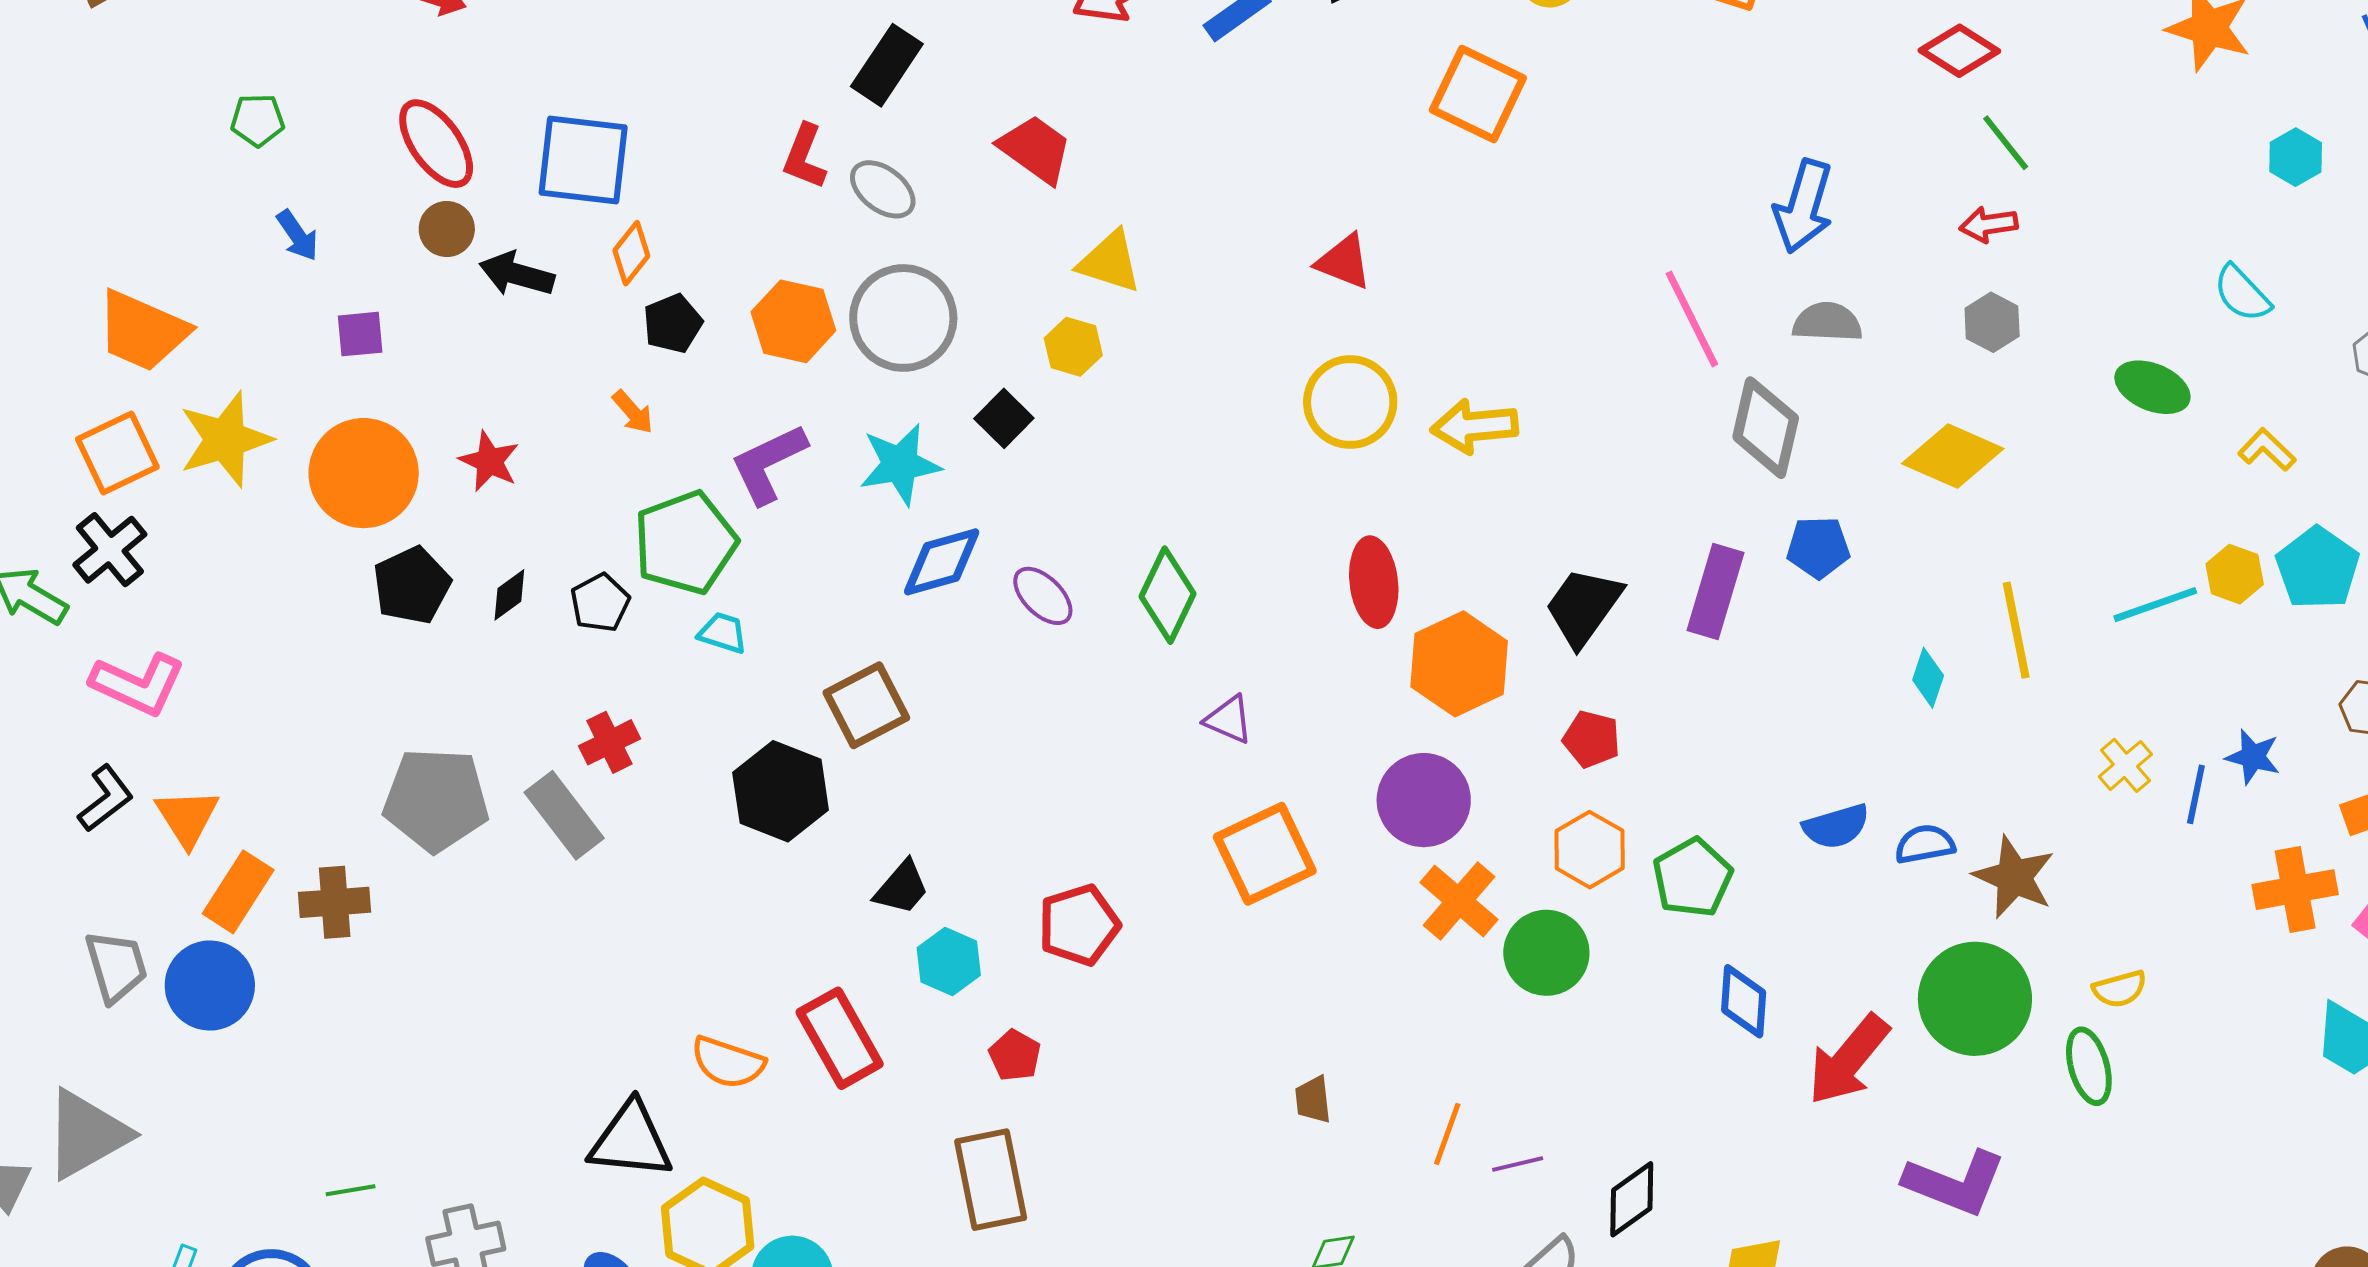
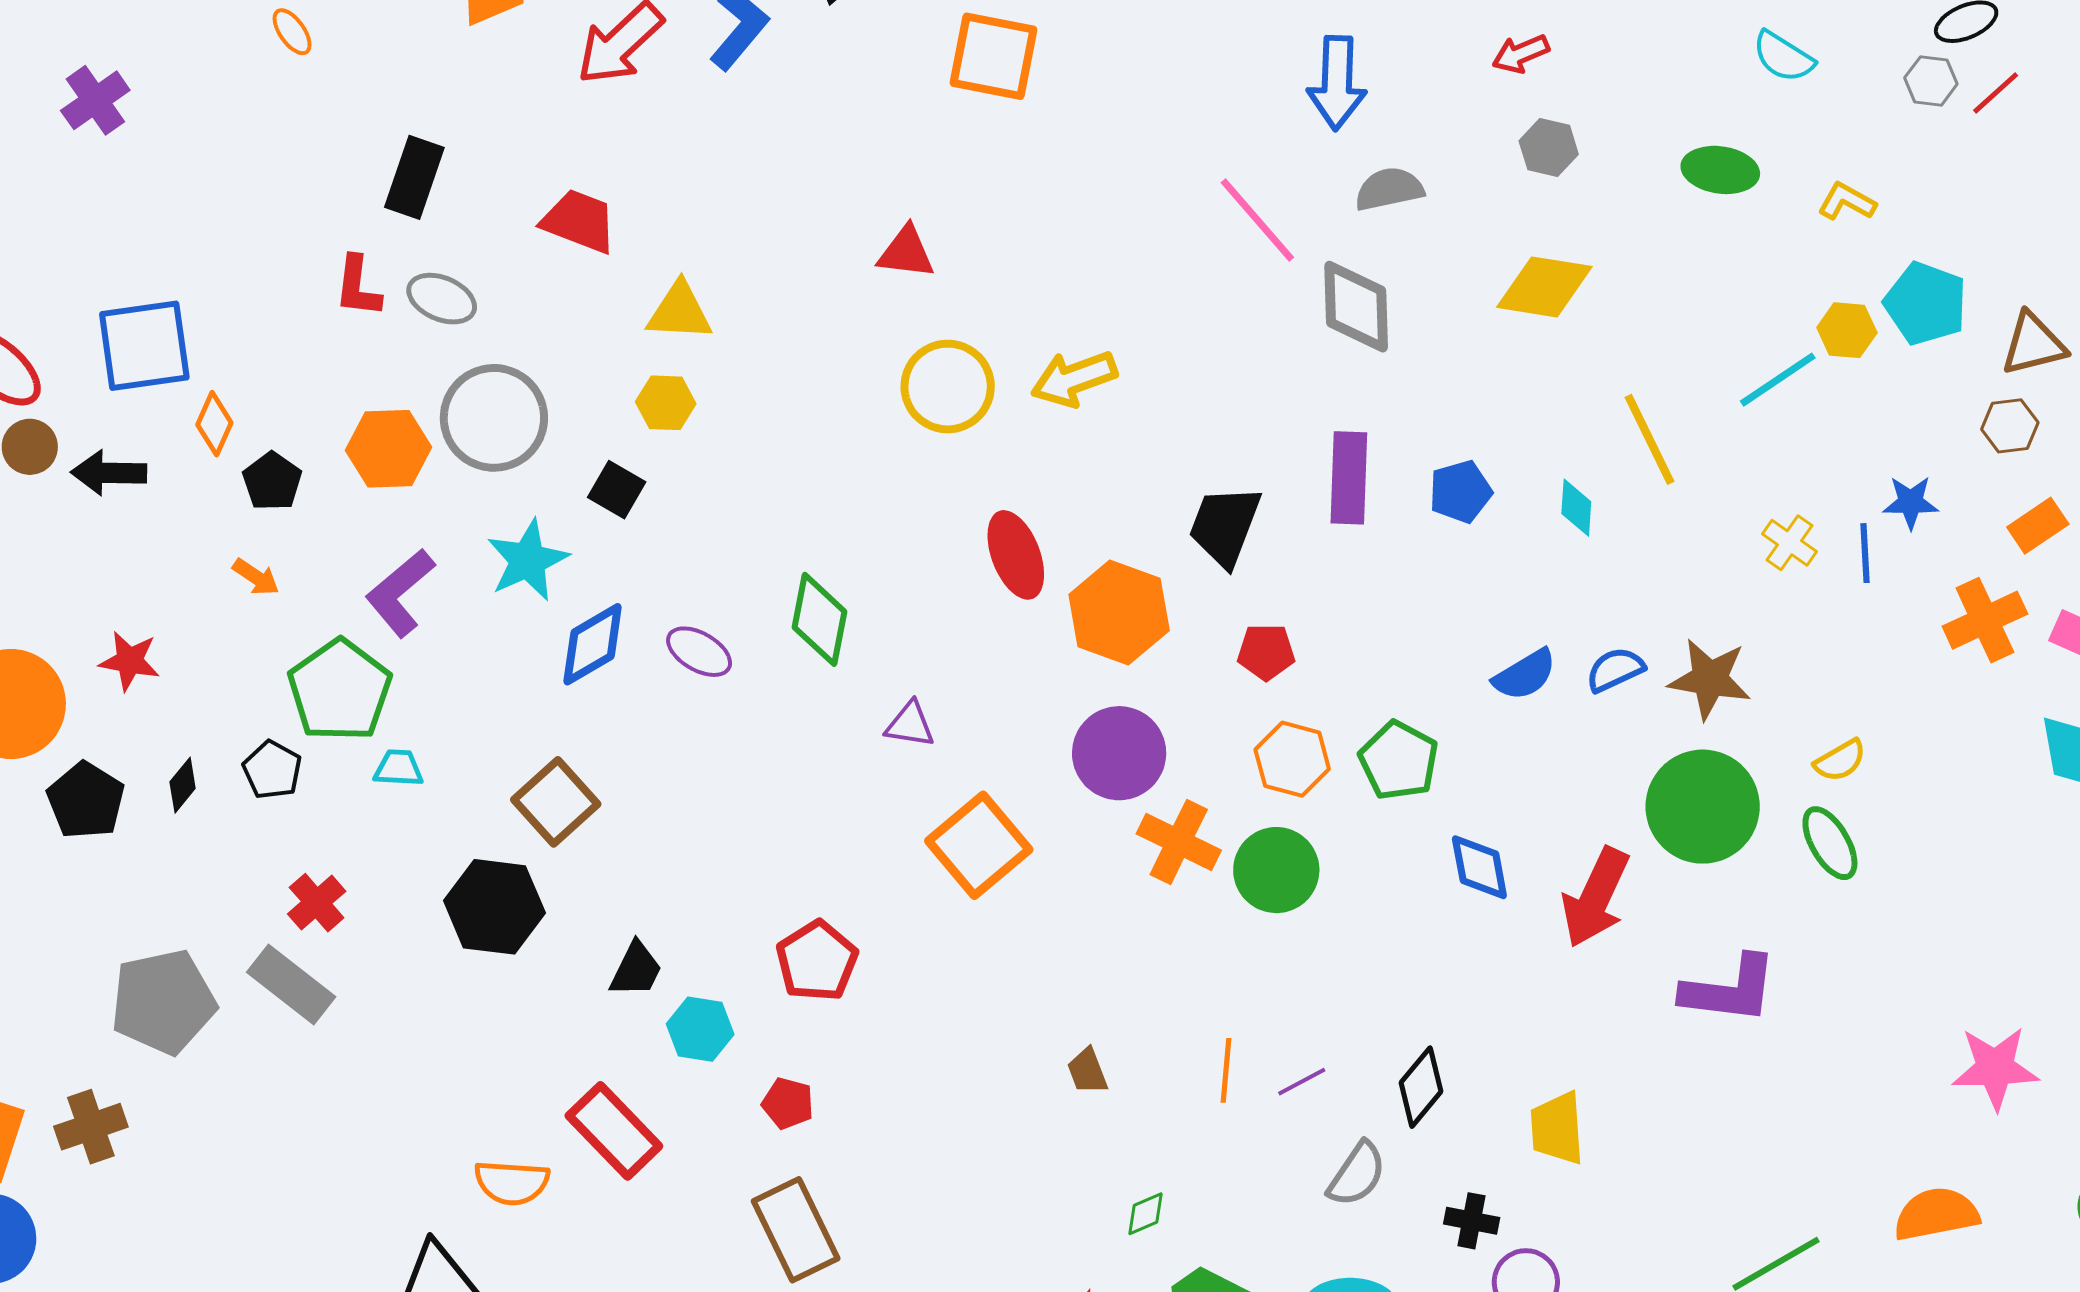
blue pentagon: (1818, 547) -> (1460, 492), moved

